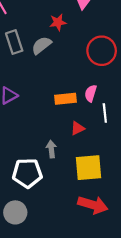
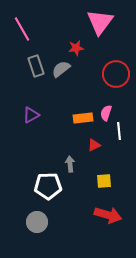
yellow square: (88, 168) -> (104, 181), size x0.6

